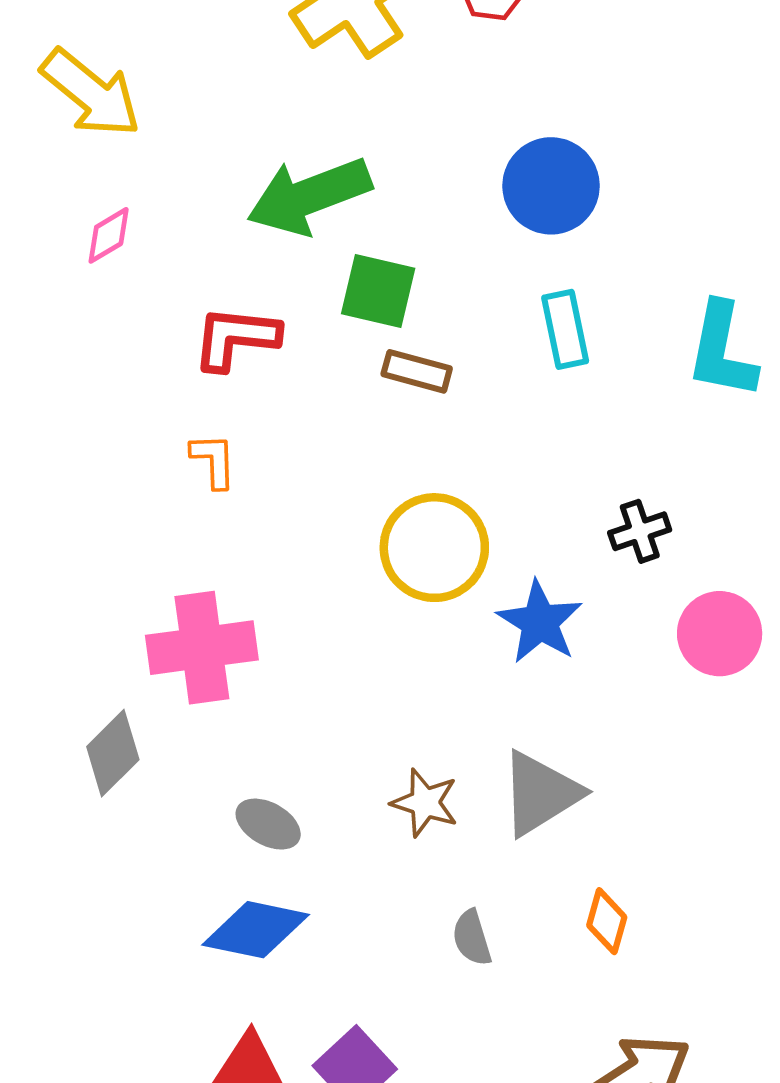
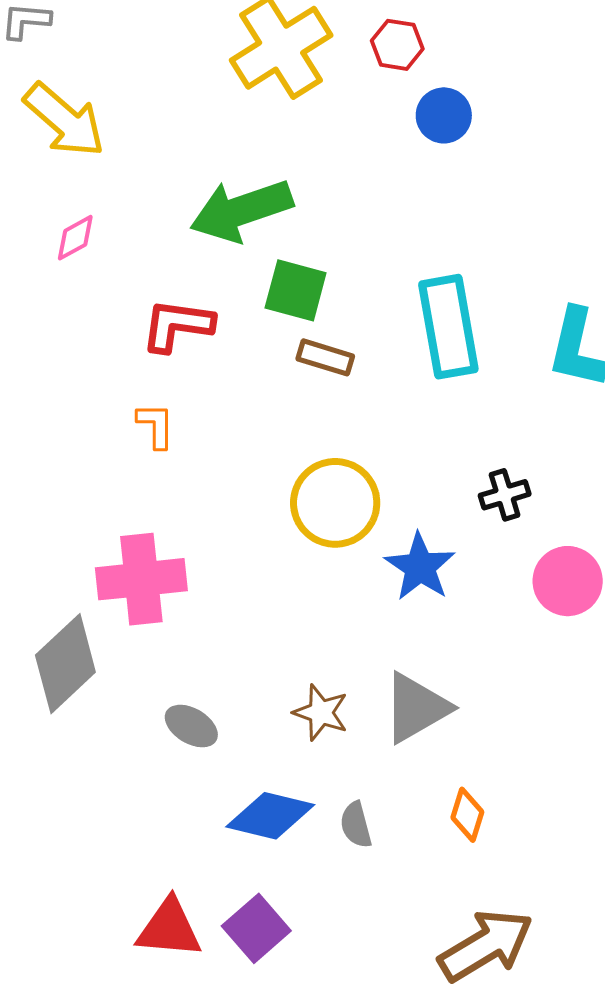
blue circle: (551, 186) -> (444, 115), moved, size x0.7
cyan rectangle: (565, 329) -> (448, 327), size x1.6
gray diamond: (113, 753) -> (65, 664), size x1.4
blue diamond: (256, 930) -> (270, 816), moved

